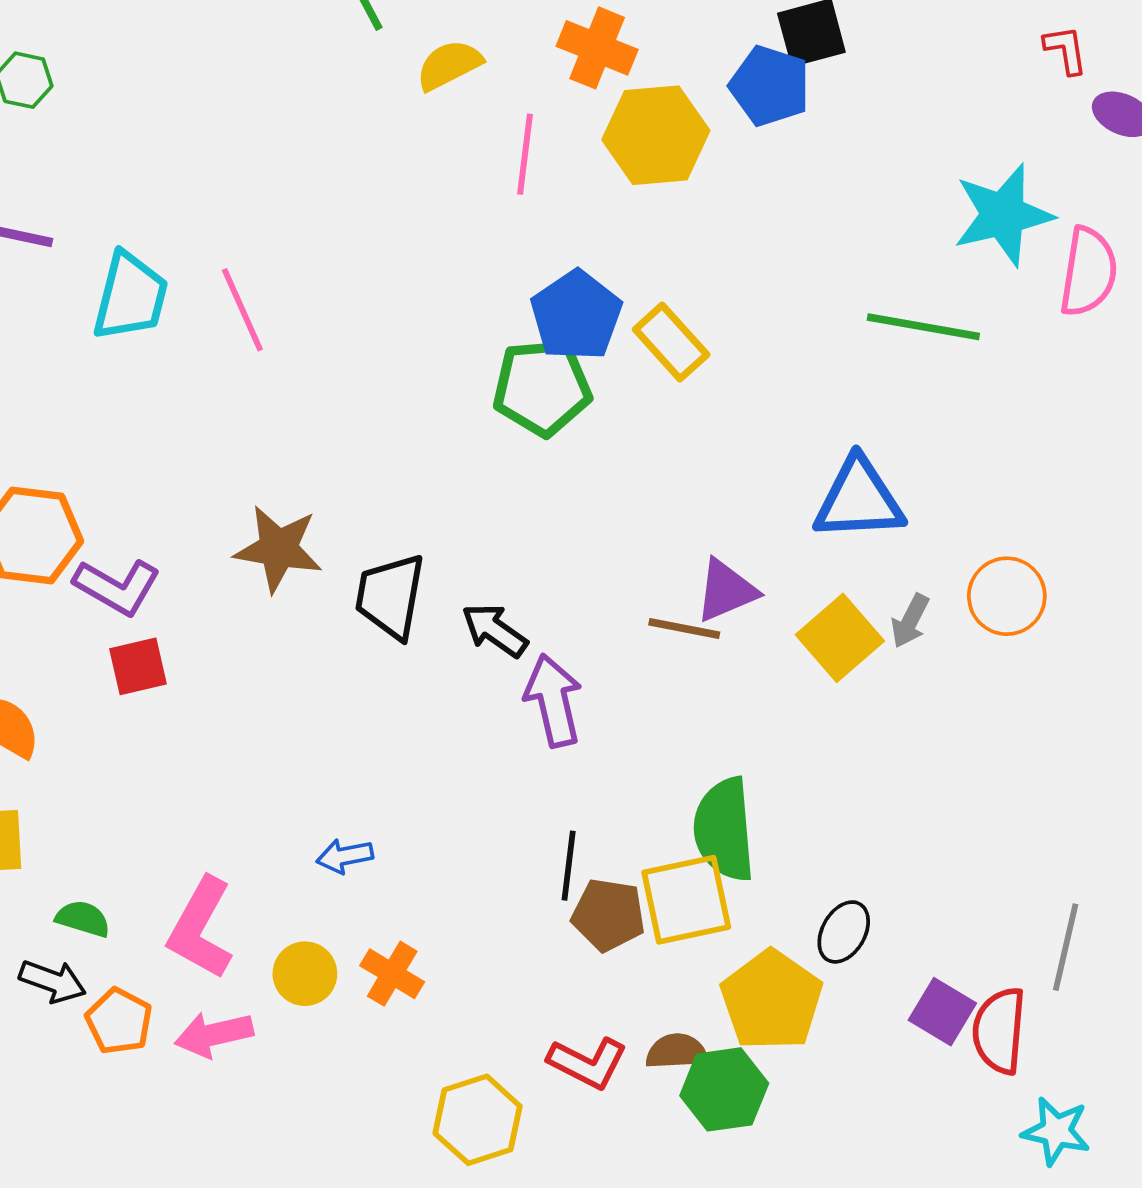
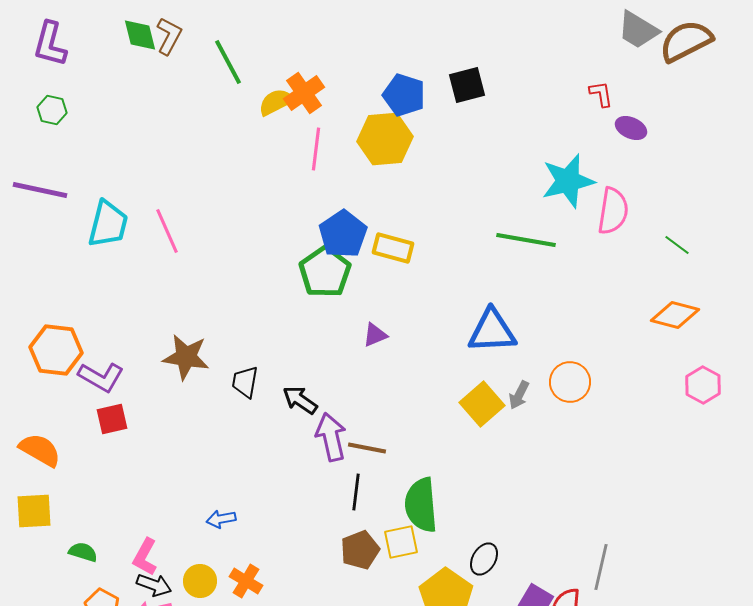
orange cross: (597, 48) -> (304, 93), moved, turned 33
blue pentagon: (770, 86) -> (404, 95), moved
yellow rectangle: (671, 342) -> (393, 248), turned -33
green pentagon: (542, 388) -> (325, 272), turned -30
purple triangle: (726, 590) -> (375, 335), moved, size x0.7
black trapezoid: (390, 596) -> (245, 382), size x0.7
brown line: (684, 628) -> (367, 448), moved
black line: (569, 866) -> (356, 492), moved
yellow square: (686, 900) -> (401, 542), size x0.7
brown pentagon: (608, 915) -> (360, 550), turned -30
pink L-shape: (201, 928) -> (145, 557), size x0.7
black arrow: (53, 981) -> (154, 585), moved

